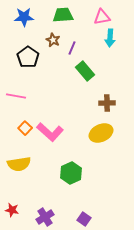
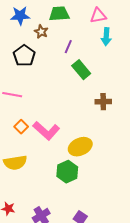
brown star: (53, 40) -> (41, 32), moved
yellow ellipse: (101, 133) -> (80, 147), moved

